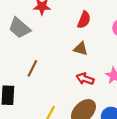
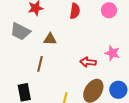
brown triangle: (81, 49) -> (50, 39), moved

